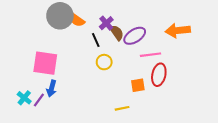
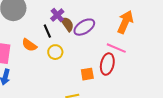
orange semicircle: (77, 20) -> (29, 45), moved
orange arrow: (178, 31) -> (125, 22), turned 120
pink line: (150, 55) -> (116, 48), moved, turned 30

